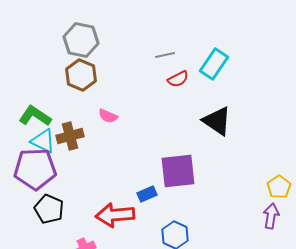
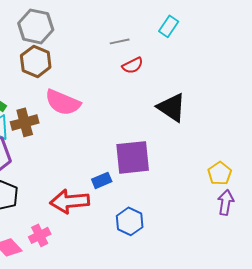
cyan rectangle: (214, 64) -> (169, 26), moved, size x0.7
pink semicircle: (108, 116) -> (63, 102), size x1.8
yellow pentagon: (279, 187) -> (220, 173), moved

